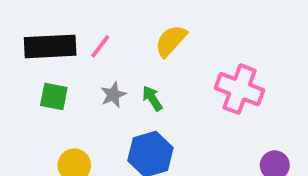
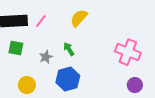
pink cross: (240, 89) -> (128, 52), moved
gray star: (113, 95) -> (46, 57), moved

